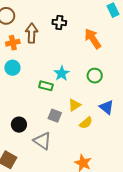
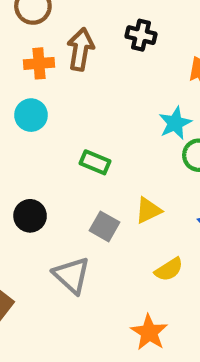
cyan star: (62, 73) -> (175, 123), moved
yellow semicircle: (86, 123) -> (169, 269), moved
black circle: (19, 125) -> (30, 216), moved

